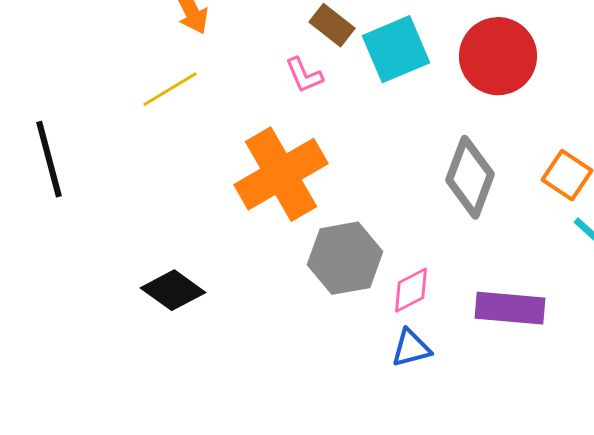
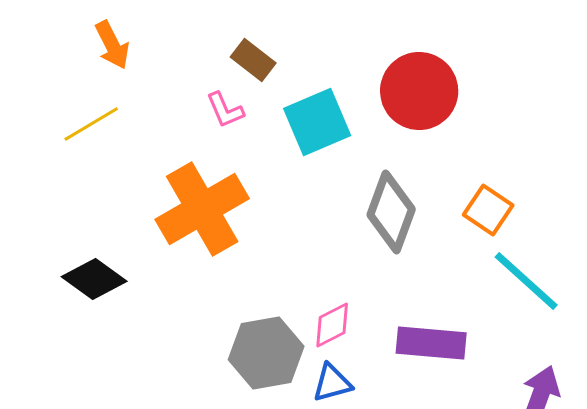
cyan square: (396, 49) -> (317, 122), moved
gray hexagon: (345, 258) -> (266, 353), moved
black diamond: (173, 290) -> (94, 279), moved

